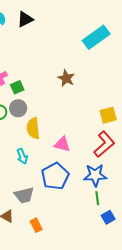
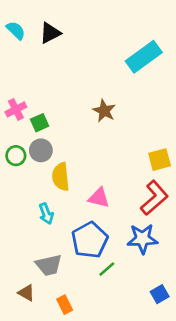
green line: (97, 198) -> (107, 269), moved, turned 56

